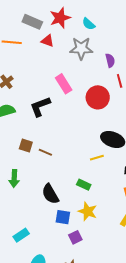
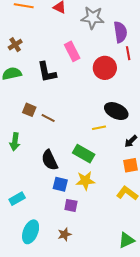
purple semicircle: (110, 60) -> (120, 32), size x1.5
black L-shape: (40, 106) -> (47, 72), turned -85
green rectangle: (84, 185) -> (84, 154), size x1.5
yellow star: (88, 211) -> (85, 181), turned -30
purple square: (75, 237) -> (71, 205), turned 32

